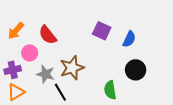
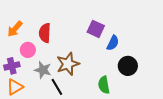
red semicircle: (48, 35) -> (45, 33), turned 42
blue semicircle: (129, 39) -> (113, 43), moved

